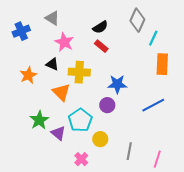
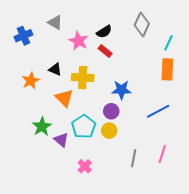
cyan line: (153, 38) -> (168, 43), moved
pink star: (64, 42) -> (79, 41), moved
yellow circle: (100, 139) -> (109, 131), moved
pink line: (157, 159) -> (162, 154), moved

